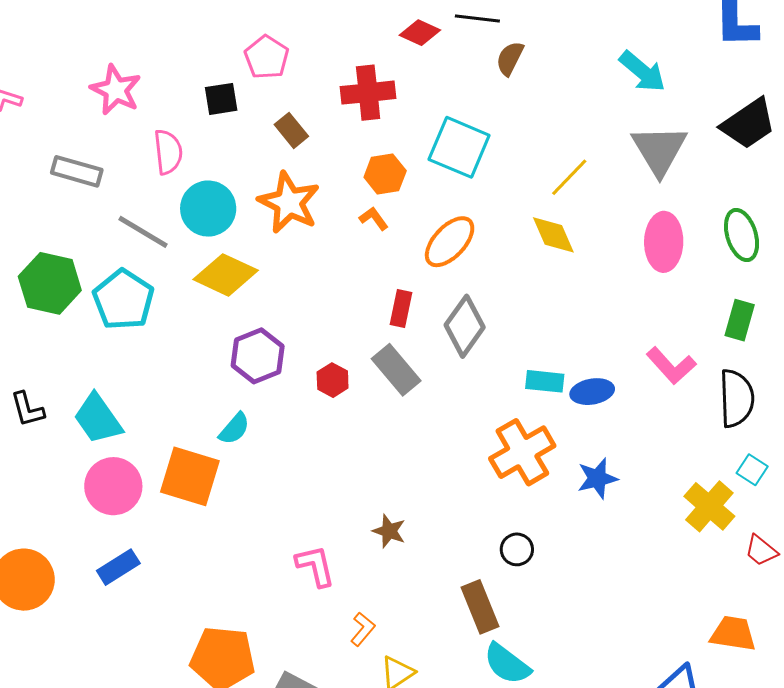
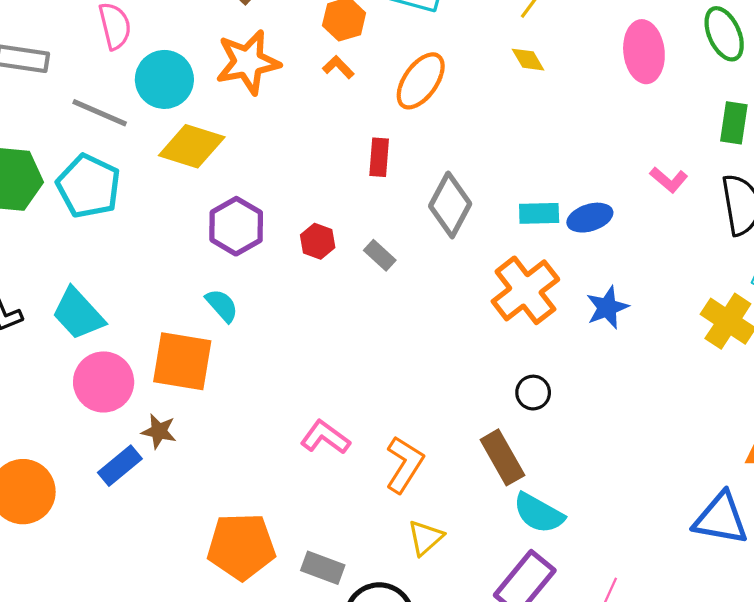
orange star: (289, 203) -> (248, 62), turned -30
yellow diamond: (553, 235) -> (528, 60), size x0.7
gray diamond: (465, 326) -> (450, 205), moved
pink L-shape: (671, 366) -> (669, 180), size x0.7
gray rectangle: (396, 370) -> (380, 255), moved, size x0.6
cyan semicircle: (234, 429) -> (222, 305), turned -75
brown star: (389, 531) -> (159, 431), moved
pink L-shape: (315, 566) -> (325, 437), turned -33
orange L-shape: (363, 629) -> (404, 464), moved, size x1.6

